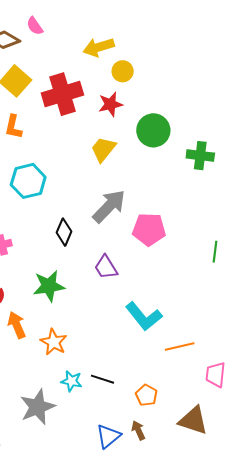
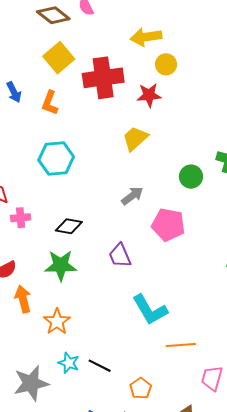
green circle: (153, 130) -> (191, 177), moved, size x0.7
gray arrow: (109, 206) -> (132, 196), size x0.6
black diamond: (64, 232) -> (69, 226), moved, turned 68

